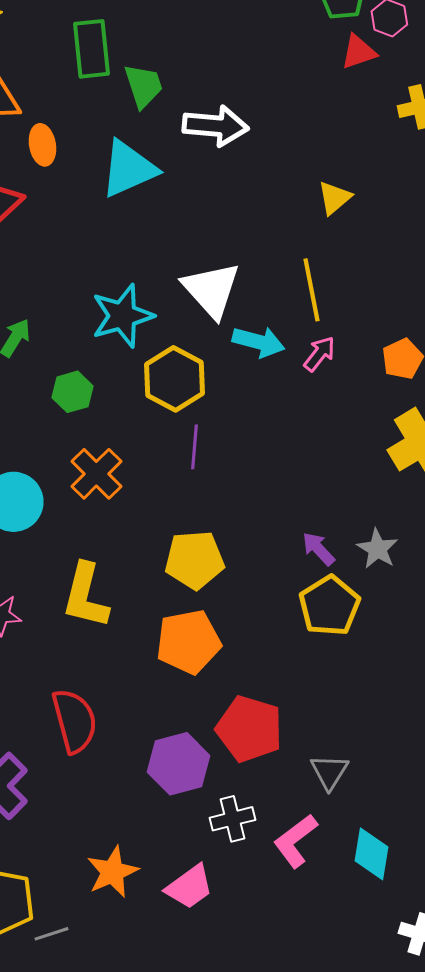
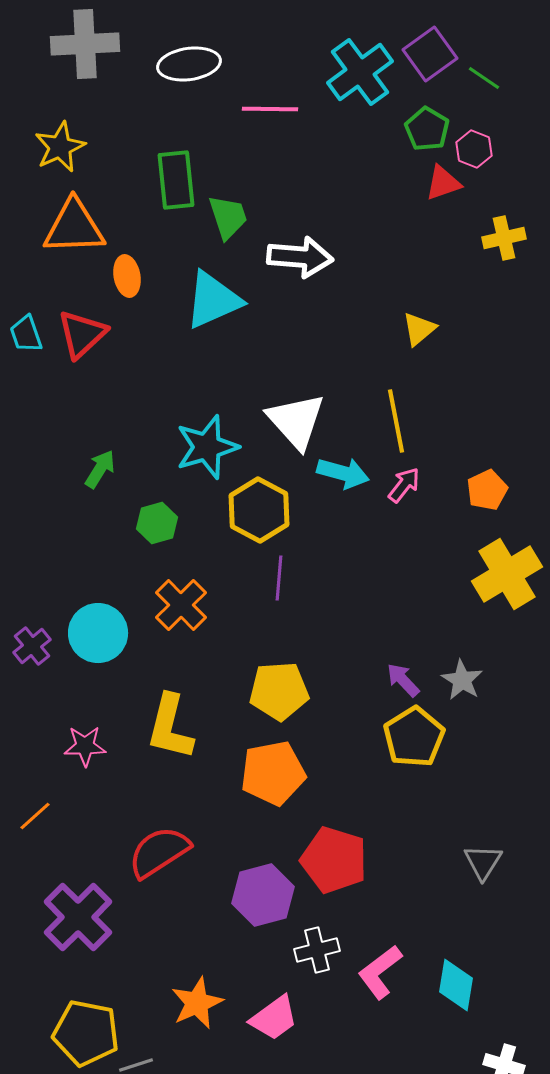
red semicircle: (74, 721) -> (159, 852), turned -108
gray triangle: (329, 772) -> (483, 862), moved

